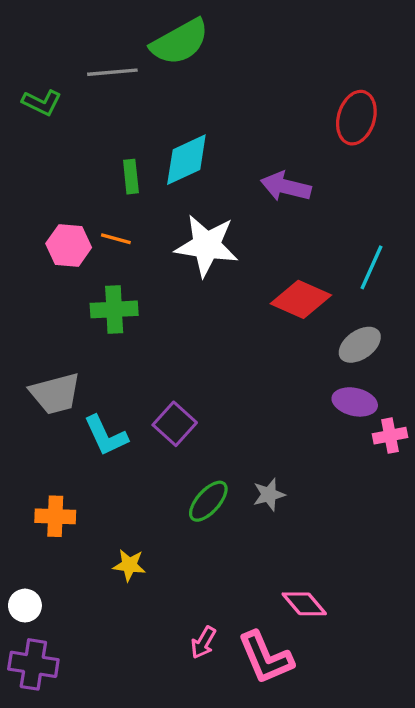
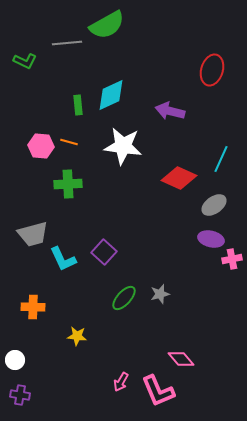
purple cross: (33, 664) -> (20, 395), size x0.7

